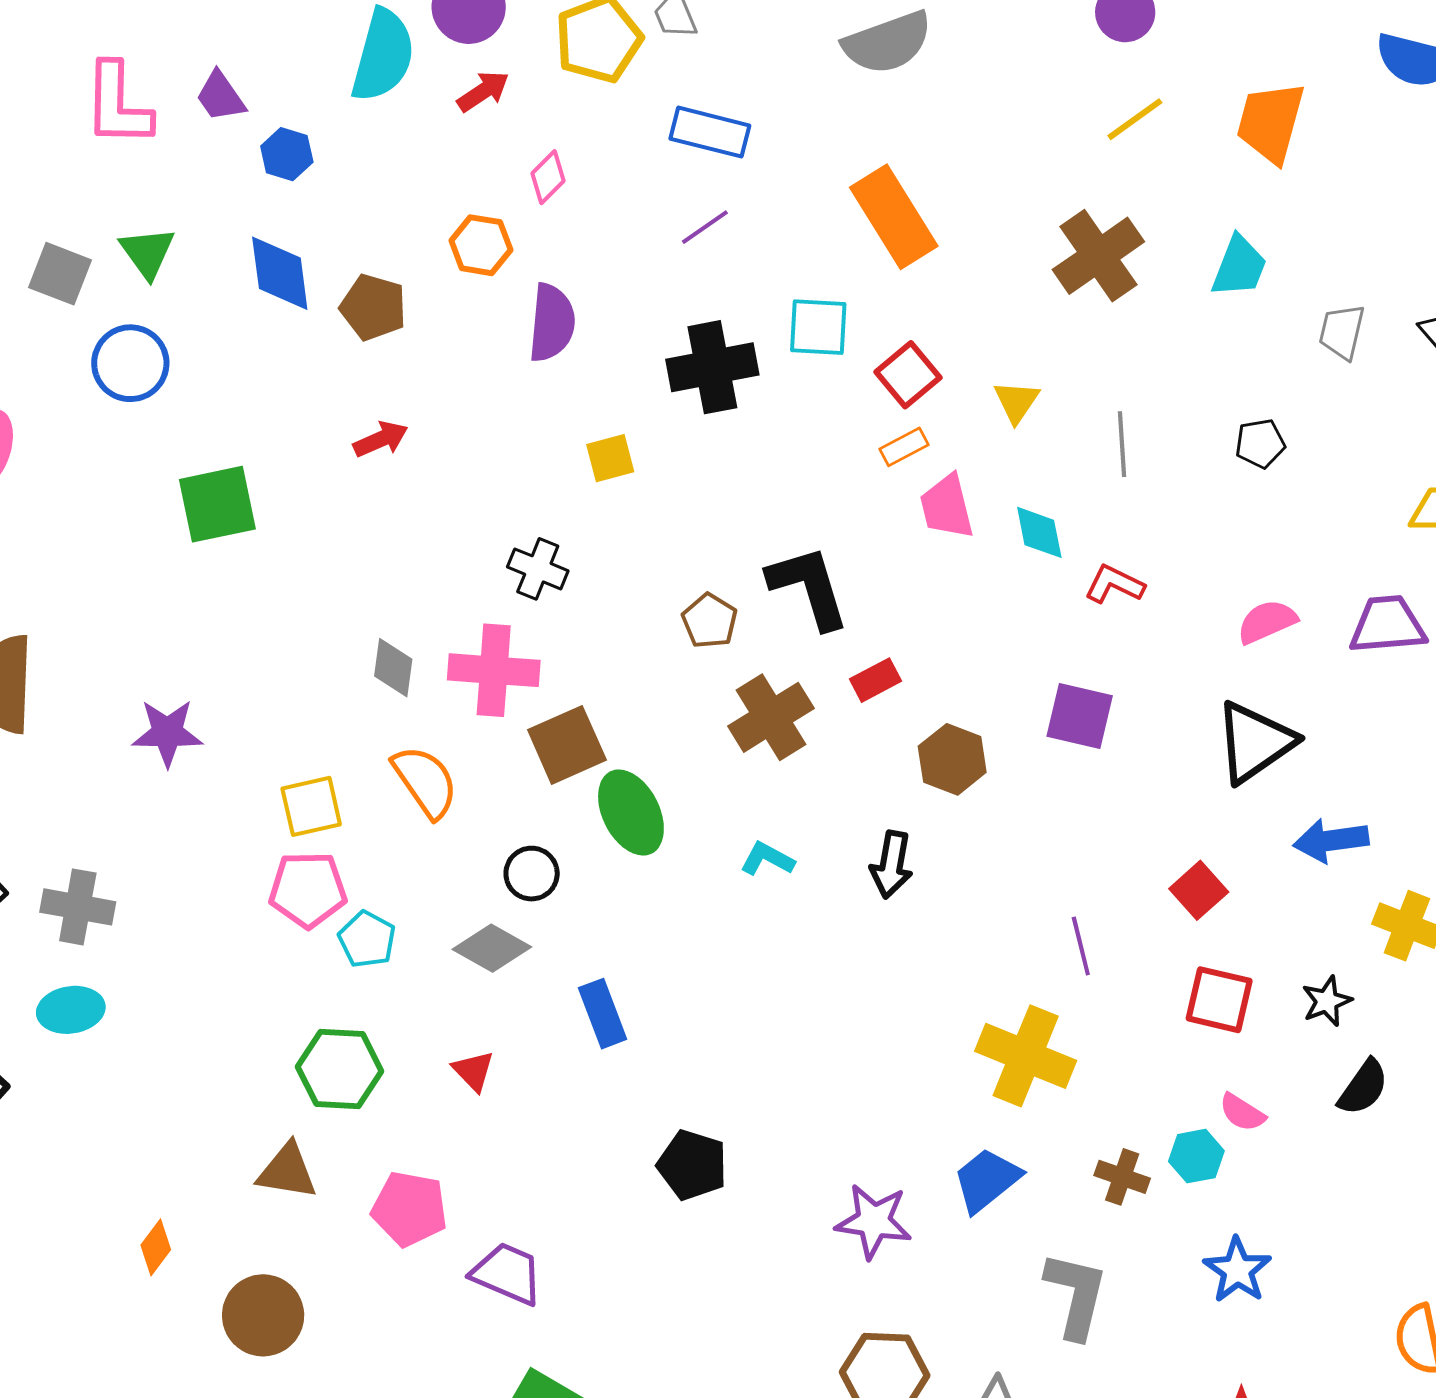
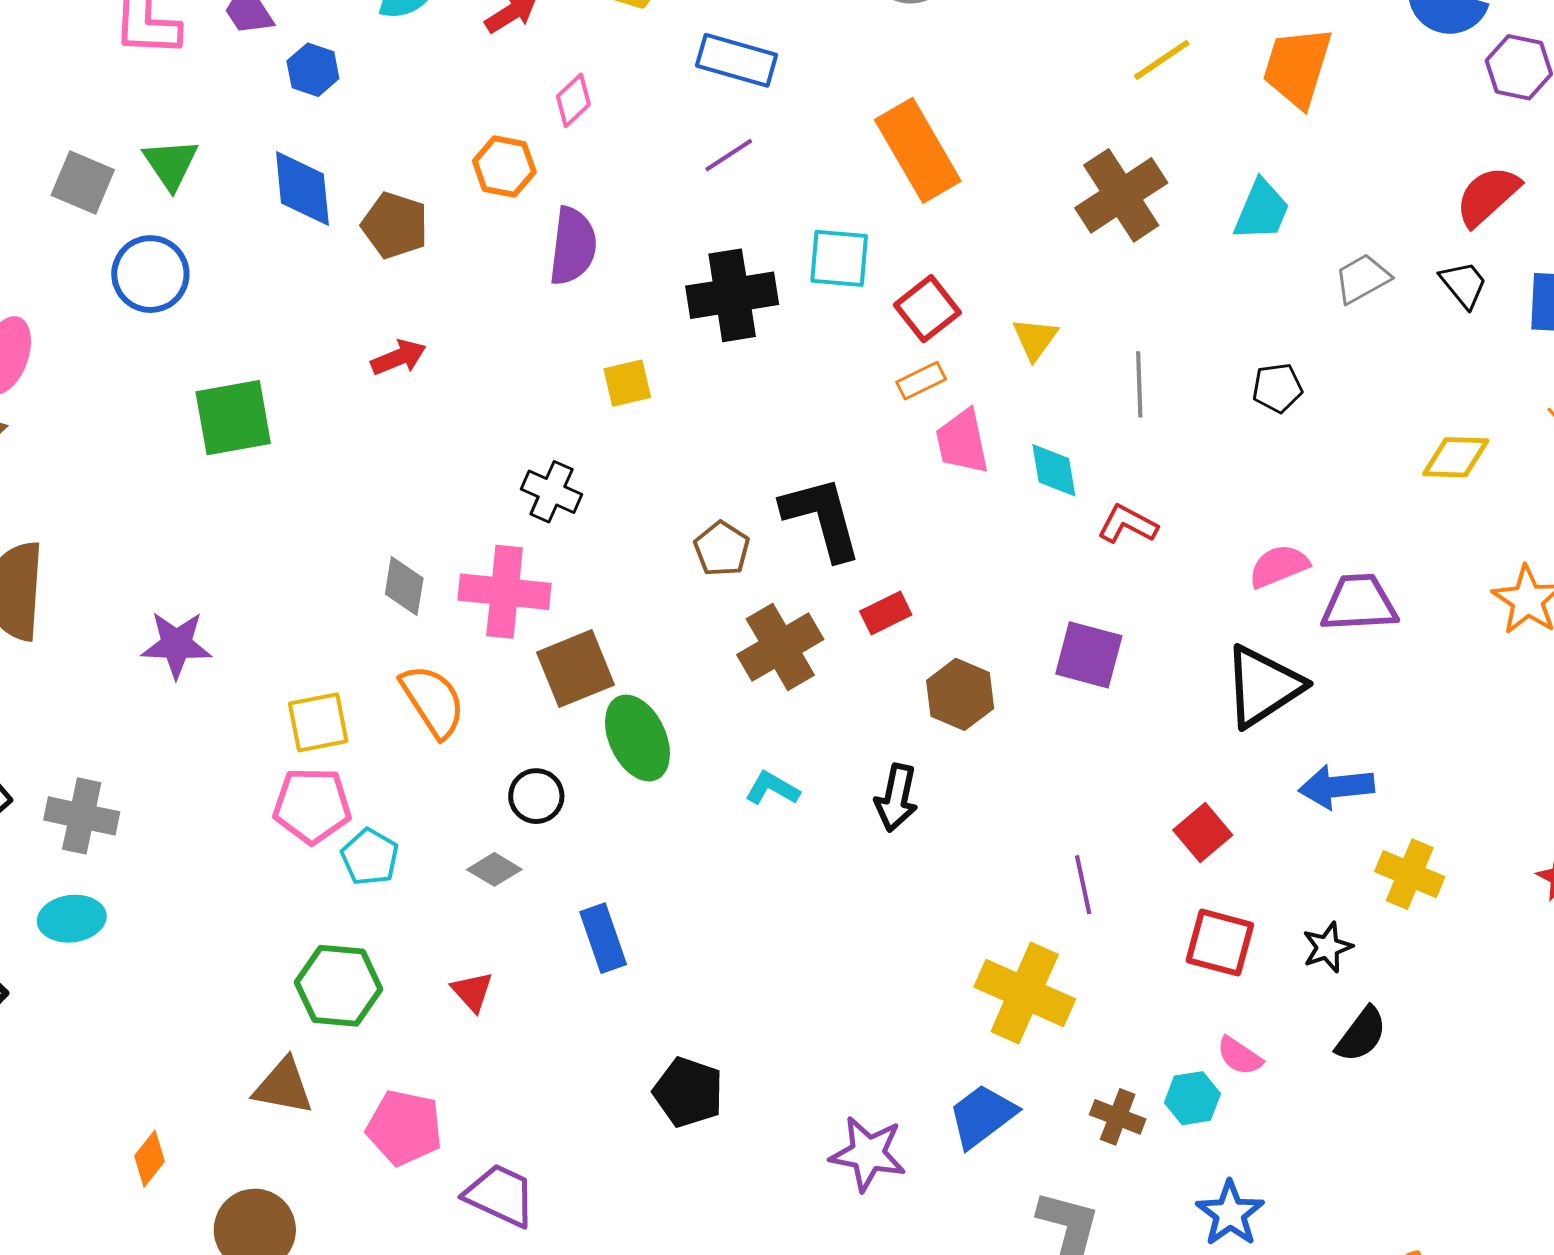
gray trapezoid: (1342, 332) -> (1362, 279), turned 46
purple trapezoid: (1387, 625) -> (1359, 603), moved
gray diamond: (492, 948) -> (494, 869), size x0.7

